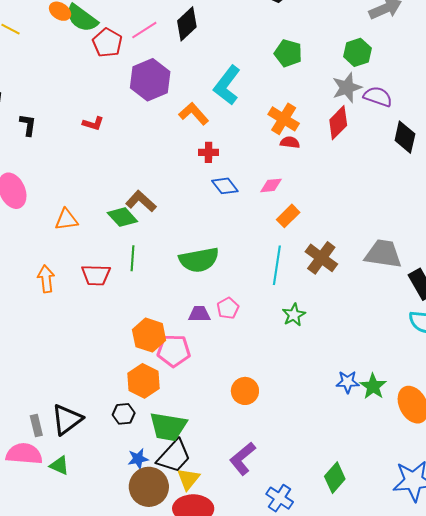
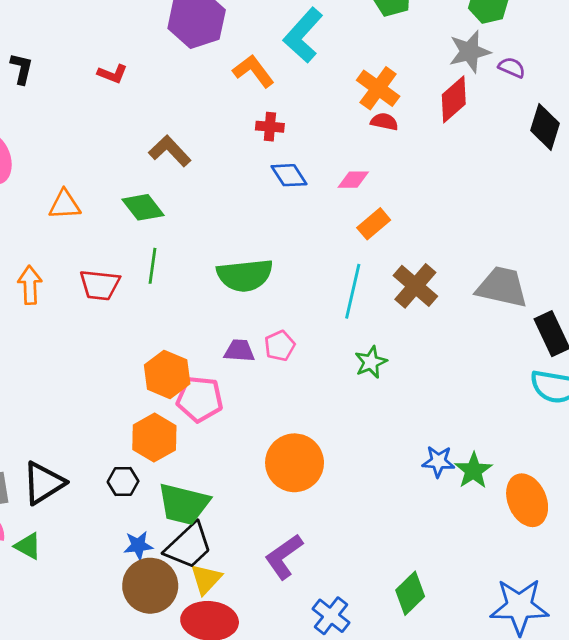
purple semicircle: (378, 97) -> (512, 68), size x0.7
brown L-shape: (141, 201) -> (170, 151), moved
orange circle: (245, 391) -> (295, 463), size x1.5

